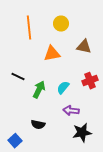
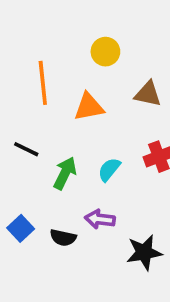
orange line: (29, 28) -> (43, 83), moved
purple arrow: (71, 111) -> (100, 219), moved
blue square: (15, 141) -> (21, 228), moved

